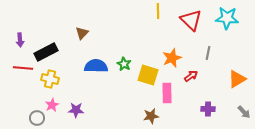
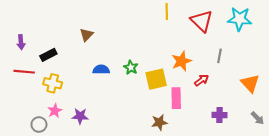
black rectangle: (46, 52) -> (48, 55), size x0.7
blue semicircle: (96, 66) -> (101, 70), size x0.7
yellow square: (148, 75) -> (156, 79), turned -30
orange triangle: (237, 79) -> (250, 83), turned -42

